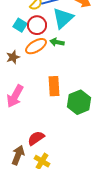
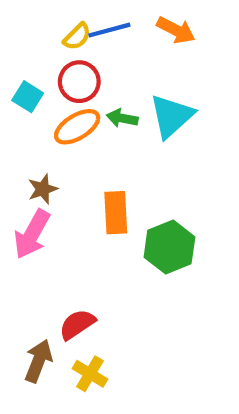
cyan triangle: (63, 18) -> (172, 116), moved
cyan square: (20, 25) -> (28, 97), moved
brown star: (13, 57) -> (43, 189), moved

